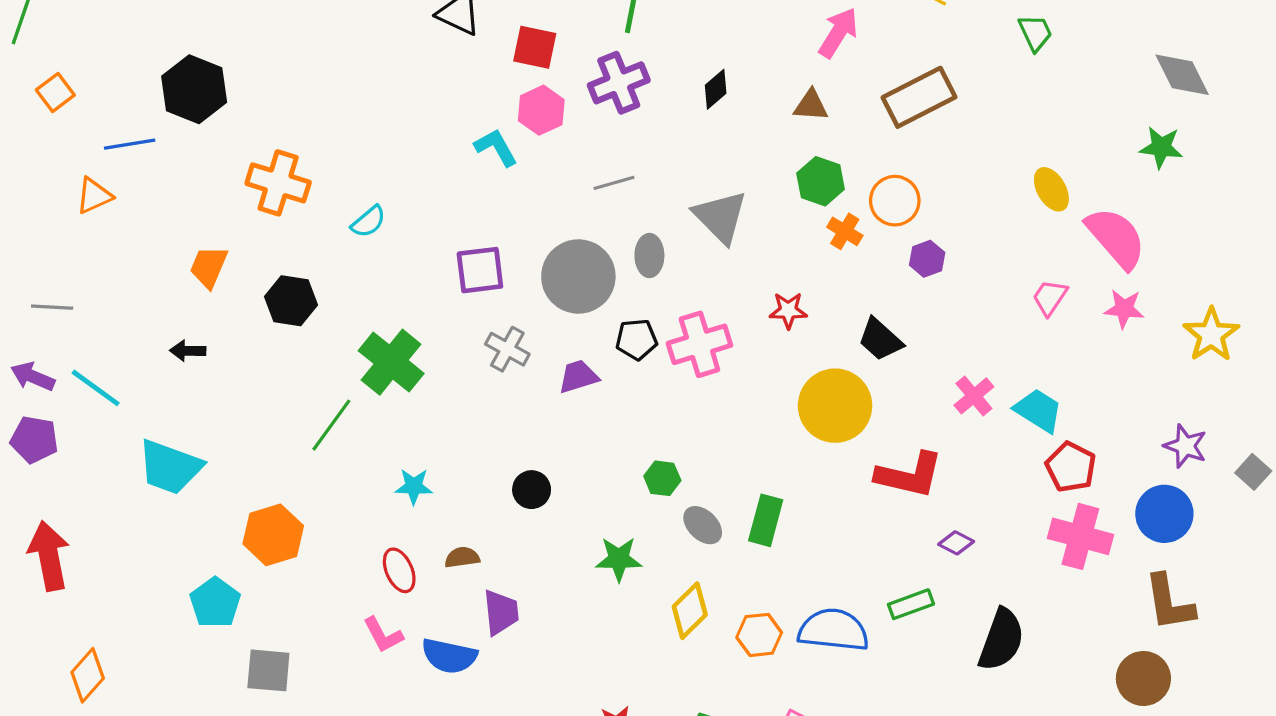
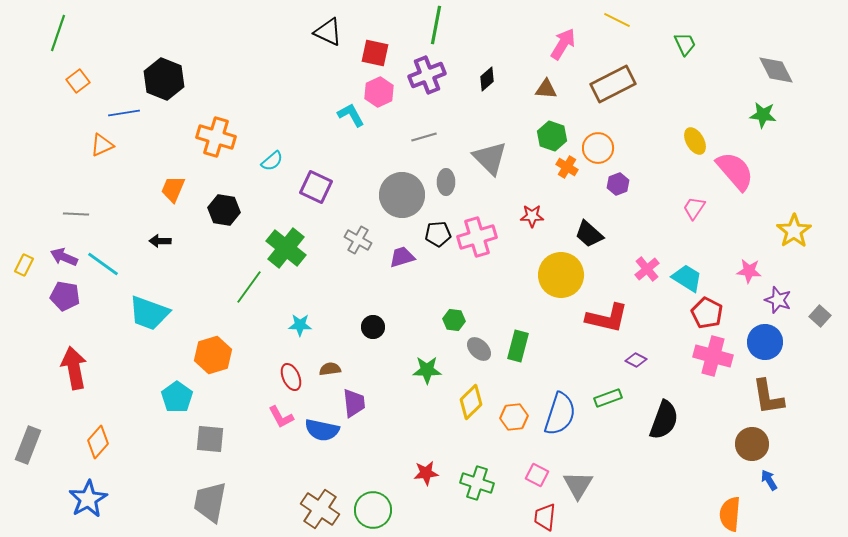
purple square: (480, 270) -> (316, 187), moved, turned 32
pink star: (1124, 309) -> (749, 271), moved
blue semicircle: (833, 630) -> (560, 414), turned 102

